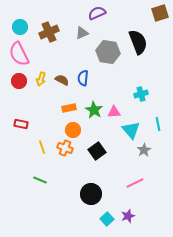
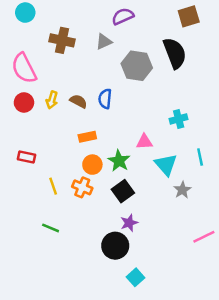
brown square: (160, 13) -> (189, 16), moved
cyan circle: (20, 27) -> (25, 13), moved
brown cross: (49, 32) -> (62, 40), turned 36
green star: (94, 110) -> (119, 161), moved
pink line: (135, 183) -> (204, 237), moved
purple star: (128, 216) -> (129, 223), moved

